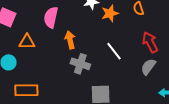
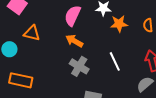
pink semicircle: (51, 17) -> (73, 16), moved
orange arrow: (70, 40) -> (74, 41), turned -60

